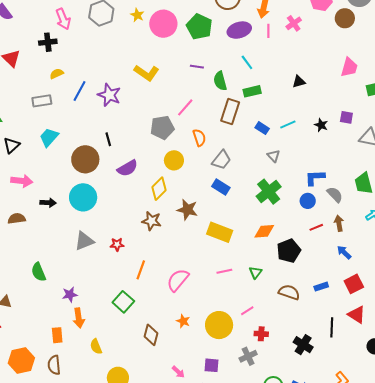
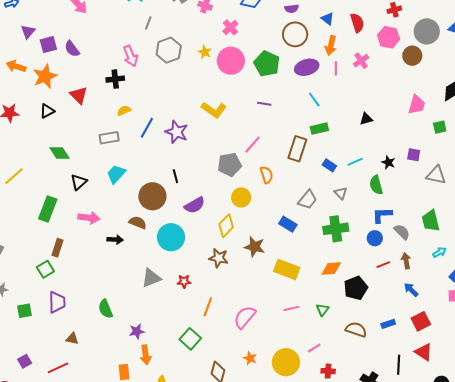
green semicircle: (220, 81) -> (376, 185), moved
gray trapezoid: (221, 160) -> (307, 200), moved
green cross: (269, 192) -> (336, 229), turned 30
cyan circle: (83, 197) -> (171, 237), moved
brown semicircle: (17, 219) -> (138, 223), moved, turned 30

